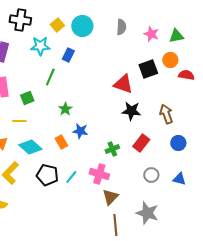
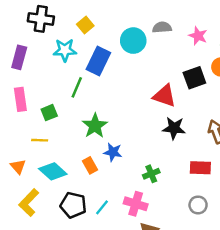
cyan circle: (82, 26) -> (133, 41), moved
gray semicircle: (121, 27) -> (162, 27), turned -98
blue rectangle: (68, 55) -> (98, 61), size x1.6
green star: (65, 109) -> (95, 126), size x1.5
red rectangle: (141, 143) -> (200, 168), moved, turned 54

